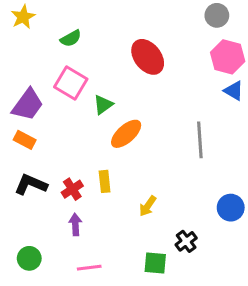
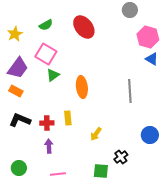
gray circle: (217, 15) -> (130, 10), moved
yellow star: (23, 17) -> (15, 34), moved
red ellipse: (148, 57) -> (84, 27), moved
green triangle: (103, 105) -> (53, 75), moved
orange ellipse: (126, 134) -> (82, 87), turned -55
red cross: (72, 189) -> (47, 123), turned 32

